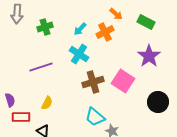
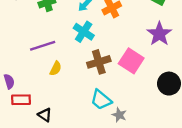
yellow semicircle: (47, 103) -> (56, 68), moved

